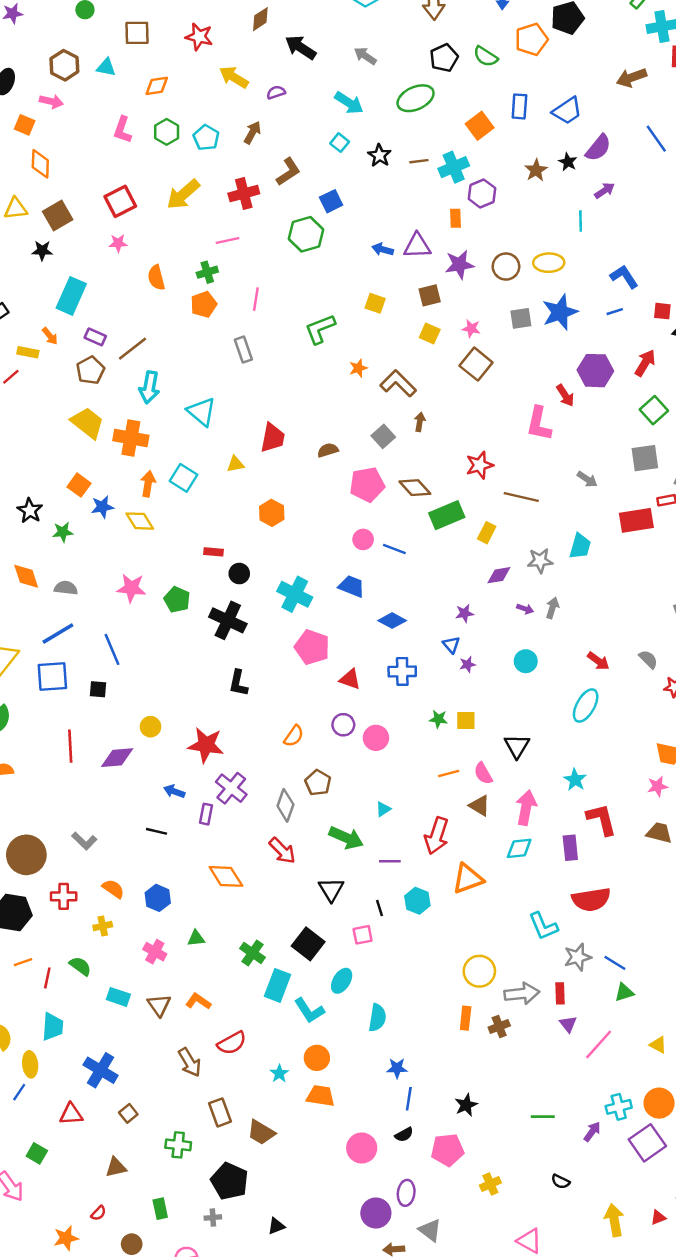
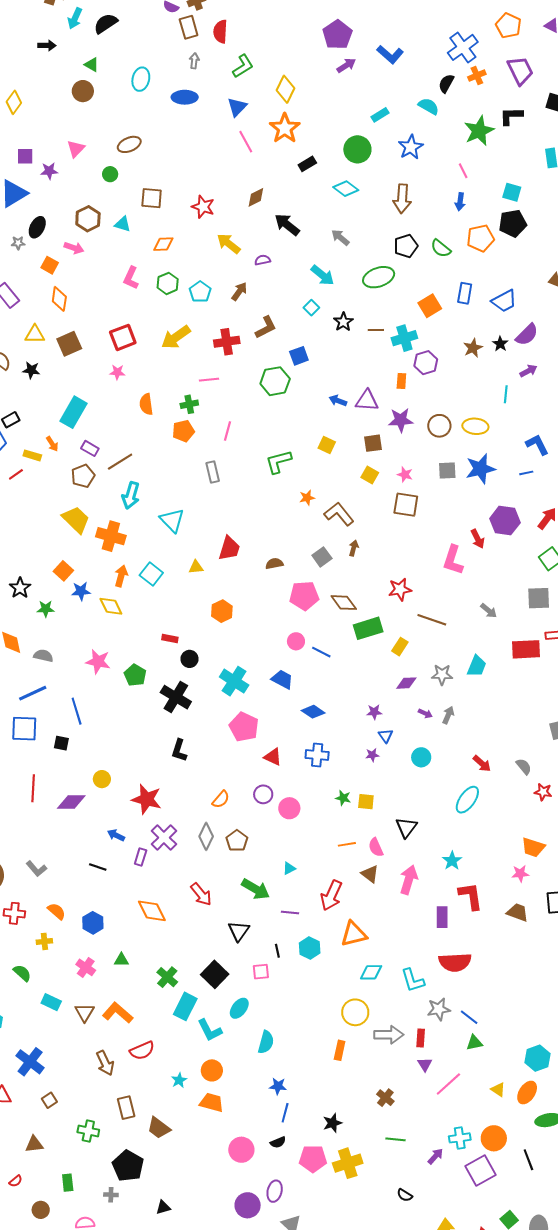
black star: (42, 251) -> (31, 370), moved
brown square: (476, 364) -> (406, 505), turned -36
blue triangle: (451, 645) -> (386, 736), moved
gray diamond: (285, 805) -> (206, 836), moved
cyan diamond: (519, 848) -> (371, 972), moved
orange L-shape: (198, 1001) -> (118, 1013), size x1.4
brown cross: (499, 1027) -> (385, 1098), moved, turned -36
yellow cross: (490, 1184) -> (348, 1163), moved, size x1.6

